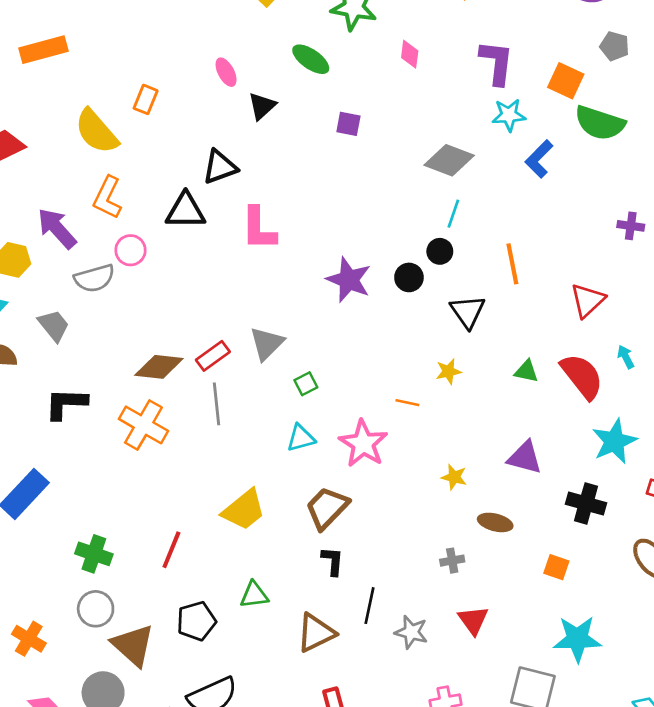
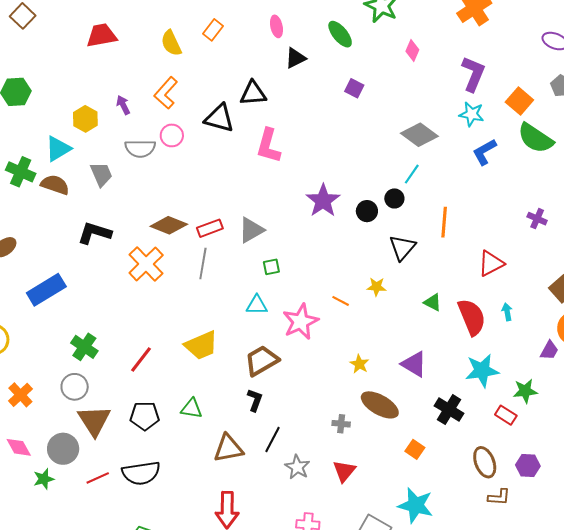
yellow semicircle: (97, 131) -> (171, 43), size x0.7
purple arrow: (57, 228) -> (123, 105), size x0.6
brown ellipse: (495, 522) -> (380, 405), size x1.5

